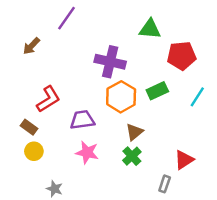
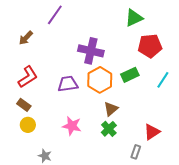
green triangle: (150, 29) -> (134, 18), moved, turned -30
red L-shape: (48, 99) -> (28, 77), moved
purple trapezoid: (82, 120) -> (68, 84), moved

